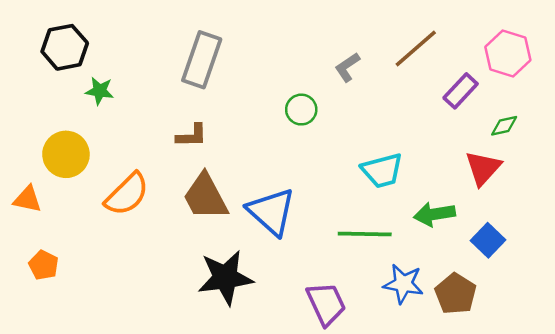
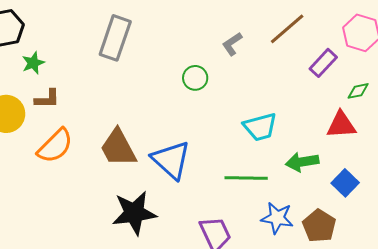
green star: (100, 91) -> (33, 63), turned -30
brown L-shape: (192, 136) -> (47, 99), moved
red triangle: (483, 168) -> (341, 125), turned 44

